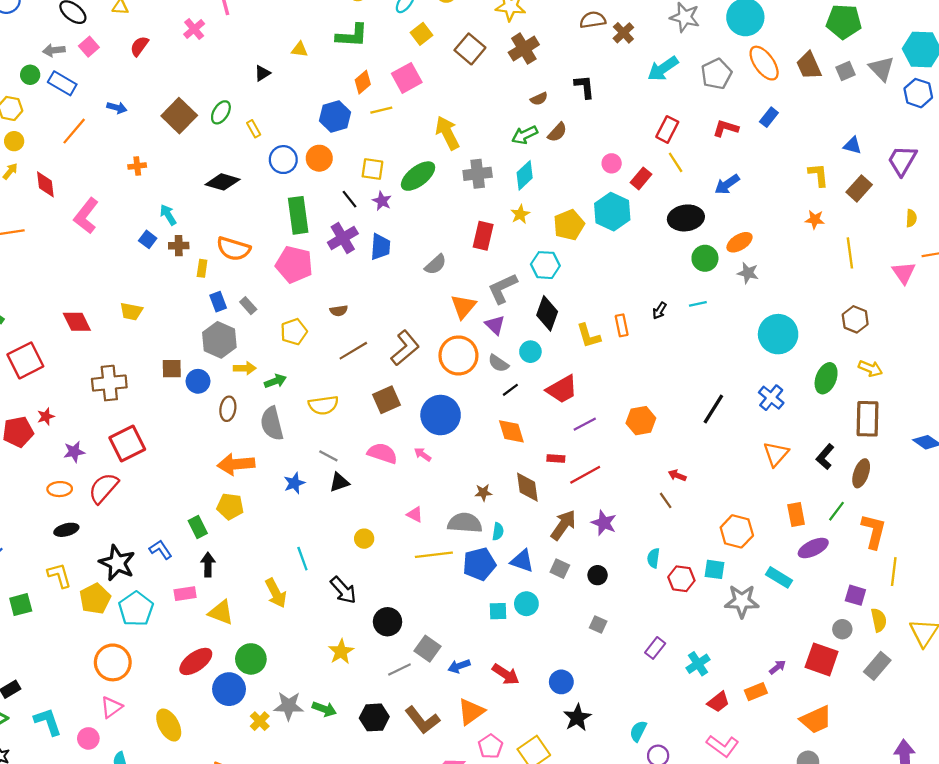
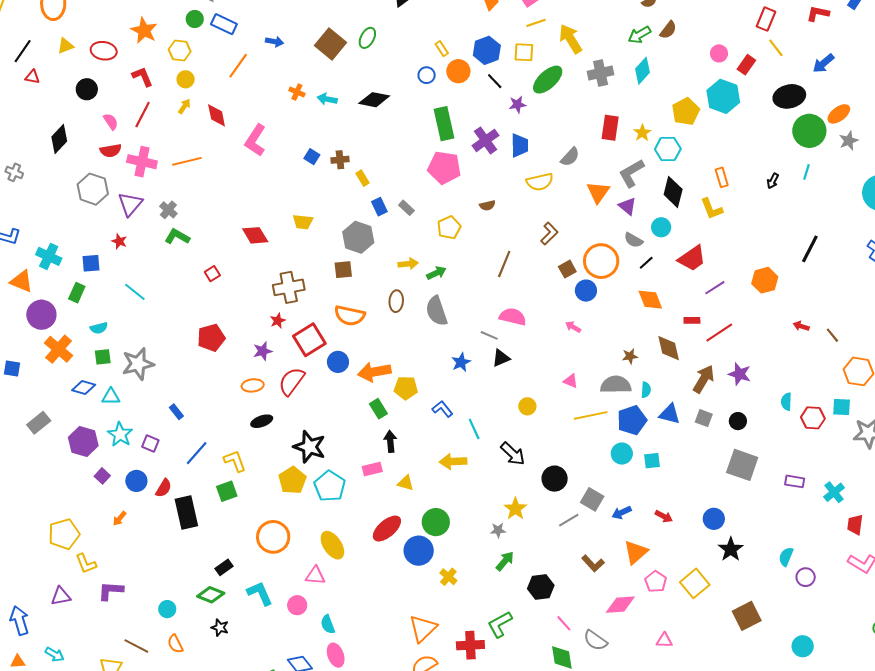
yellow line: (381, 110) -> (536, 23), moved
blue hexagon: (335, 116) -> (487, 50), moved
yellow rectangle: (254, 129) -> (442, 49), moved
blue circle: (283, 160) -> (427, 75), size x0.7
orange cross: (137, 166) -> (297, 92), turned 35
yellow square: (372, 169) -> (524, 52), moved
black line: (349, 199) -> (495, 81), moved
purple star: (382, 201) -> (517, 104), turned -30
yellow star: (520, 214) -> (642, 133), moved
cyan arrow: (168, 215) -> (327, 99), moved, turned -42
orange semicircle: (233, 249) -> (350, 316), moved
green circle: (705, 258) -> (809, 131), size x1.4
yellow rectangle: (202, 268) -> (363, 178), turned -35
gray star: (748, 273) -> (849, 141), turned -30
cyan line: (698, 304) -> (807, 172), turned -56
orange rectangle: (622, 325) -> (722, 177), moved
gray hexagon: (219, 340) -> (358, 237), moved
brown L-shape: (405, 348) -> (549, 234), size x0.7
brown line: (353, 351) -> (504, 264), moved, turned -32
orange circle: (458, 355) -> (601, 261), moved
red square: (25, 360) -> (212, 274), size x0.5
blue circle: (198, 381) -> (338, 362), moved
brown square: (386, 400) -> (567, 269), moved, size x0.7
yellow semicircle: (323, 405) -> (540, 182), moved
black line: (713, 409) -> (810, 249), moved
blue circle: (441, 415) -> (586, 291), size x0.6
red star: (46, 417) -> (278, 321), moved
pink semicircle: (382, 453) -> (513, 317), moved
orange arrow: (236, 464) -> (374, 372), moved
brown line: (666, 500) -> (832, 335), moved
blue L-shape: (161, 550) -> (442, 409), moved
yellow L-shape: (59, 575) -> (235, 461), moved
yellow arrow: (276, 593) -> (453, 462), turned 120
cyan circle: (526, 604) -> (622, 454), moved
yellow triangle: (221, 612) -> (406, 483), size x0.7
gray square: (598, 625) -> (742, 465), size x2.0
purple rectangle: (655, 648) -> (795, 481), turned 66
orange circle: (113, 662) -> (273, 537), moved
red arrow: (506, 674) -> (664, 516), size x0.7
red trapezoid: (718, 702) -> (855, 525), turned 140
gray star: (289, 706) -> (498, 530), moved, size x0.6
pink triangle: (111, 707) -> (315, 576), turned 45
green arrow: (324, 709) -> (505, 561), turned -65
black hexagon: (374, 717) -> (541, 587), moved
brown L-shape: (422, 720) -> (593, 563), size x0.7
yellow ellipse: (169, 725) -> (332, 545), moved

